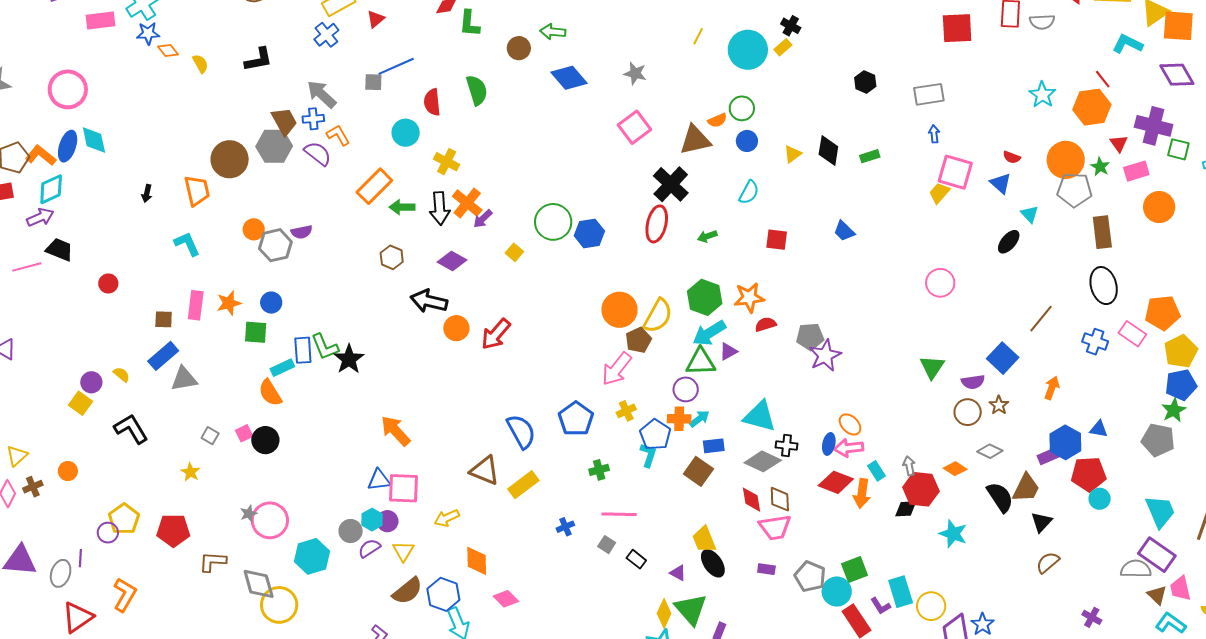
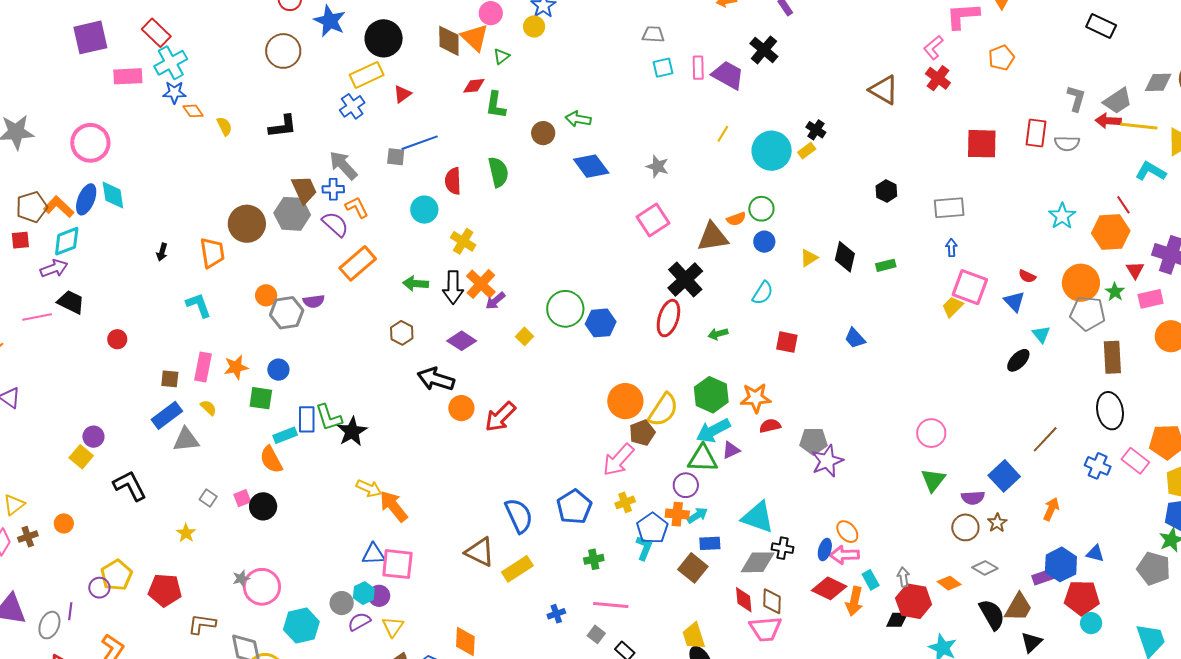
orange rectangle: (374, 186) -> (358, 263), moved
pink circle: (940, 283) -> (931, 433), moved
yellow semicircle: (122, 375) -> (208, 408), moved
gray diamond: (763, 461) -> (758, 562), turned -30
yellow arrow: (447, 518) -> (369, 488), moved, turned -135

